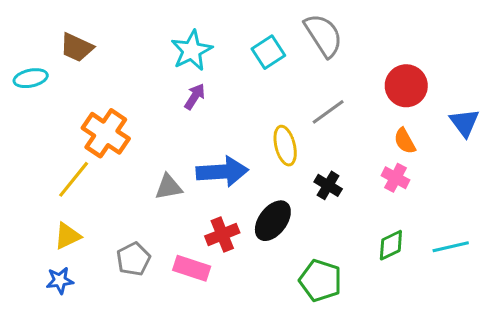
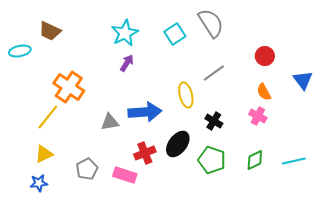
red circle: (406, 86) -> (265, 56), size x0.7
green pentagon: (320, 280) -> (212, 160), moved

